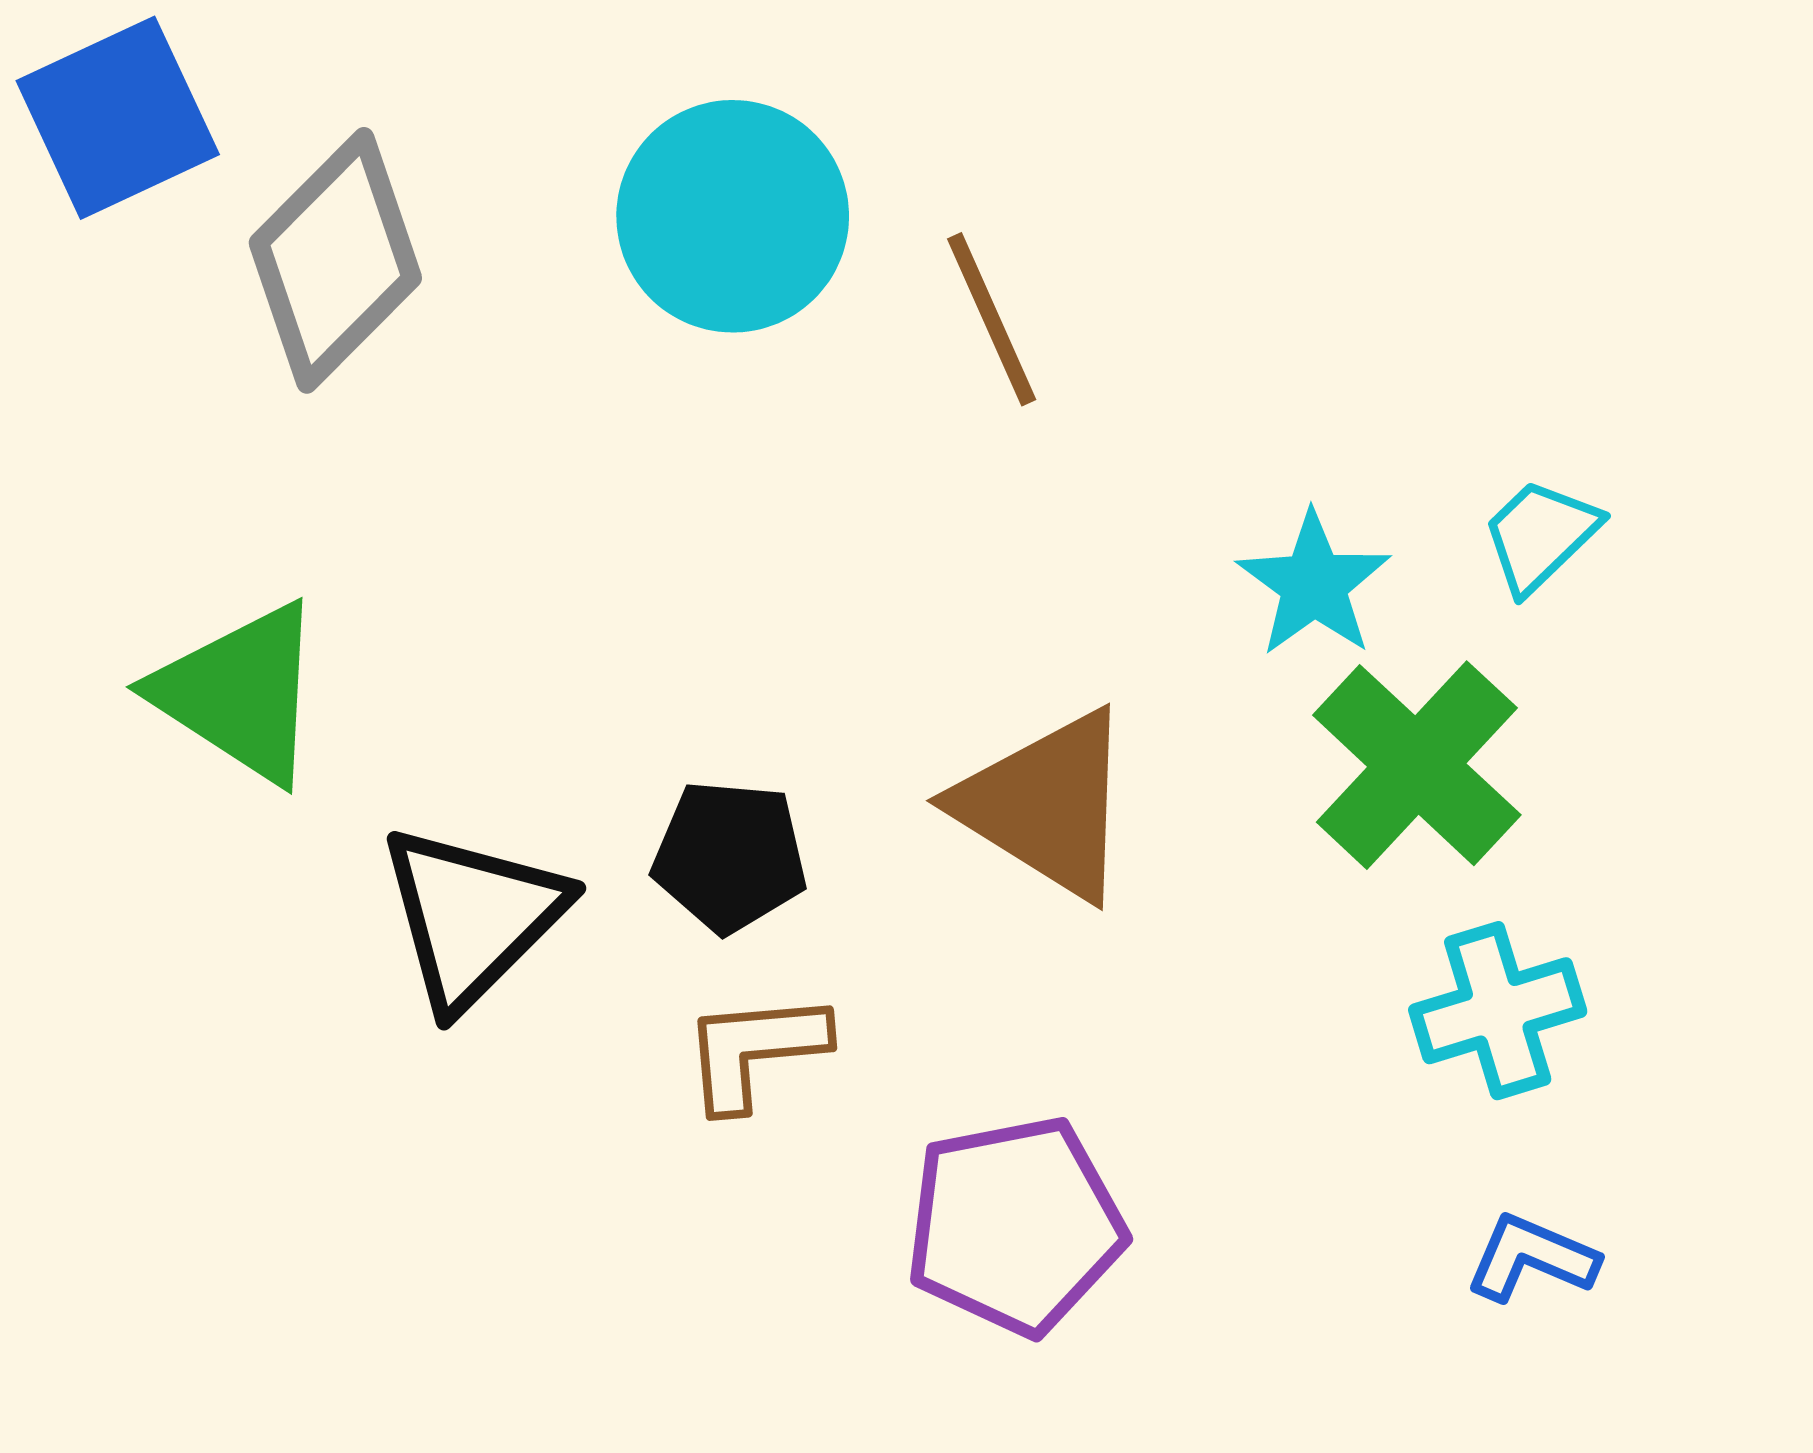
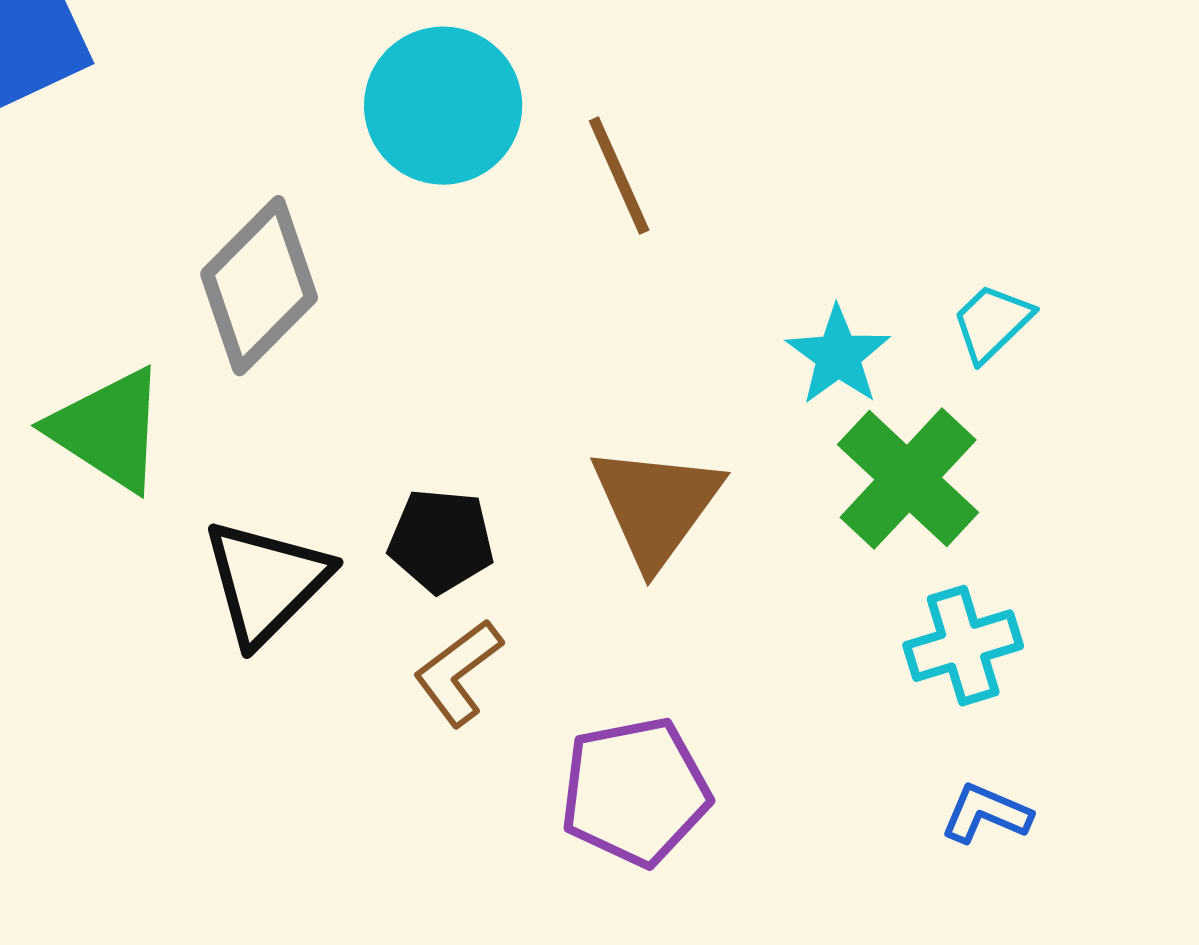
gray diamond: (335, 260) -> (259, 286), moved
brown triangle: (1046, 805) -> (656, 506), turned 34
brown L-shape: (755, 1050) -> (458, 673), turned -32

